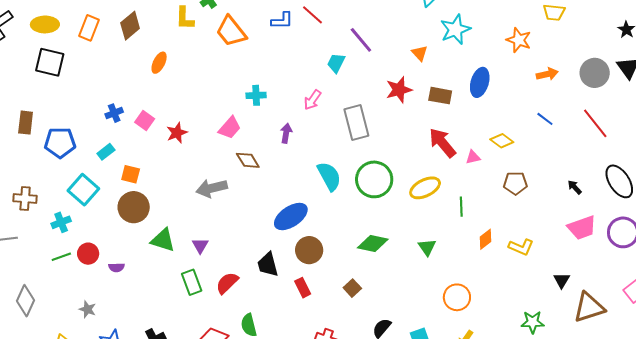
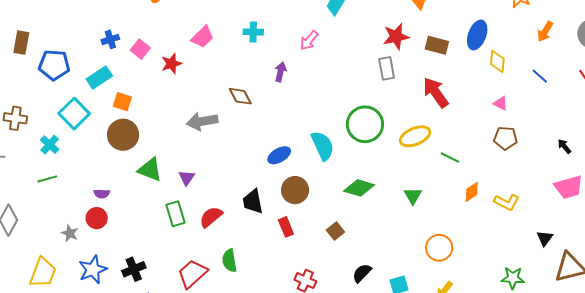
orange arrow: (547, 74) -> (545, 32), turned 130
gray rectangle: (356, 123) -> (387, 68), moved, size x0.7
pink trapezoid: (230, 128) -> (202, 37), moved
yellow diamond: (502, 141) -> (497, 61), moved, turned 55
cyan rectangle: (106, 152) -> (99, 77), size x1.4
pink triangle: (473, 157) -> (501, 103), moved, turned 35
cyan semicircle: (329, 176) -> (323, 146), moved
green line: (461, 207) -> (450, 158), turned -66
blue ellipse: (291, 217) -> (279, 155), size x0.7
cyan cross: (61, 222) -> (50, 145), turned -30
red circle: (88, 254) -> (97, 218), moved

